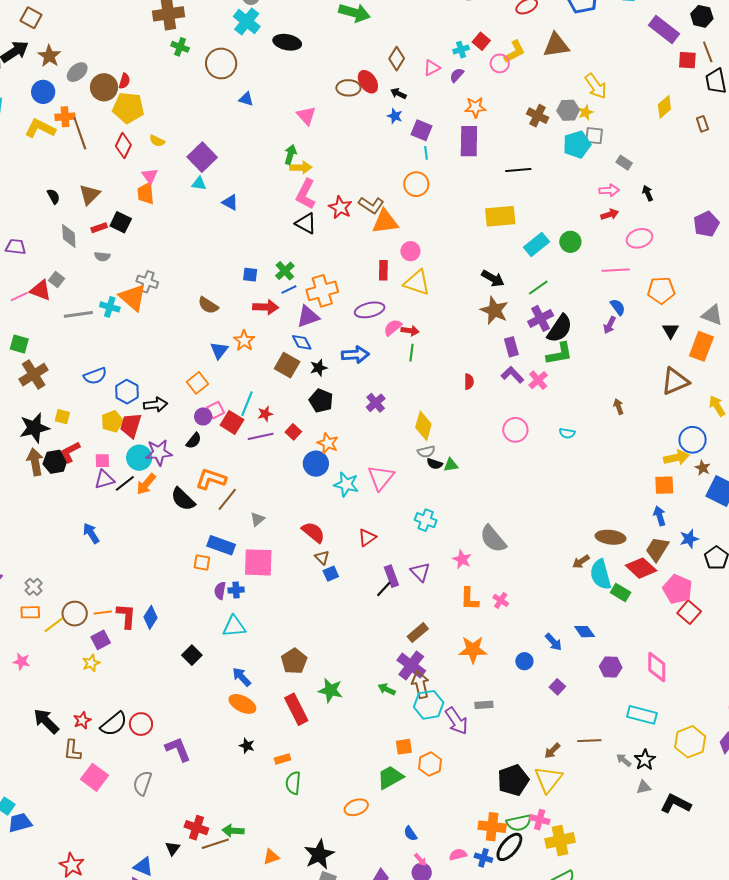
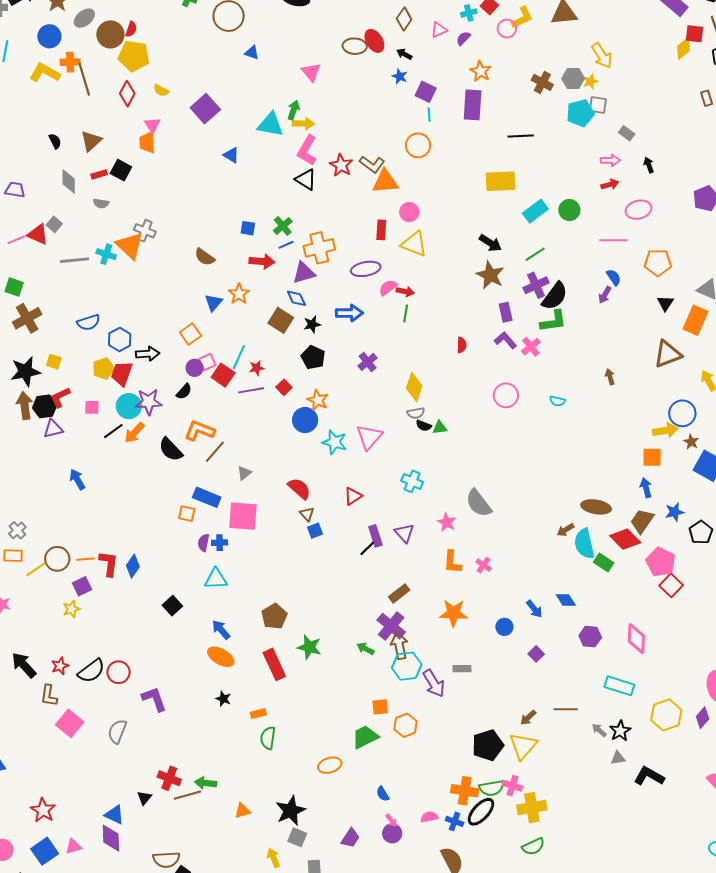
orange star: (475, 107) -> (480, 71), turned 30
yellow diamond: (664, 107) -> (683, 49), moved
cyan triangle: (199, 184) -> (270, 125), moved, size x1.8
purple triangle: (104, 480) -> (53, 429), moved

